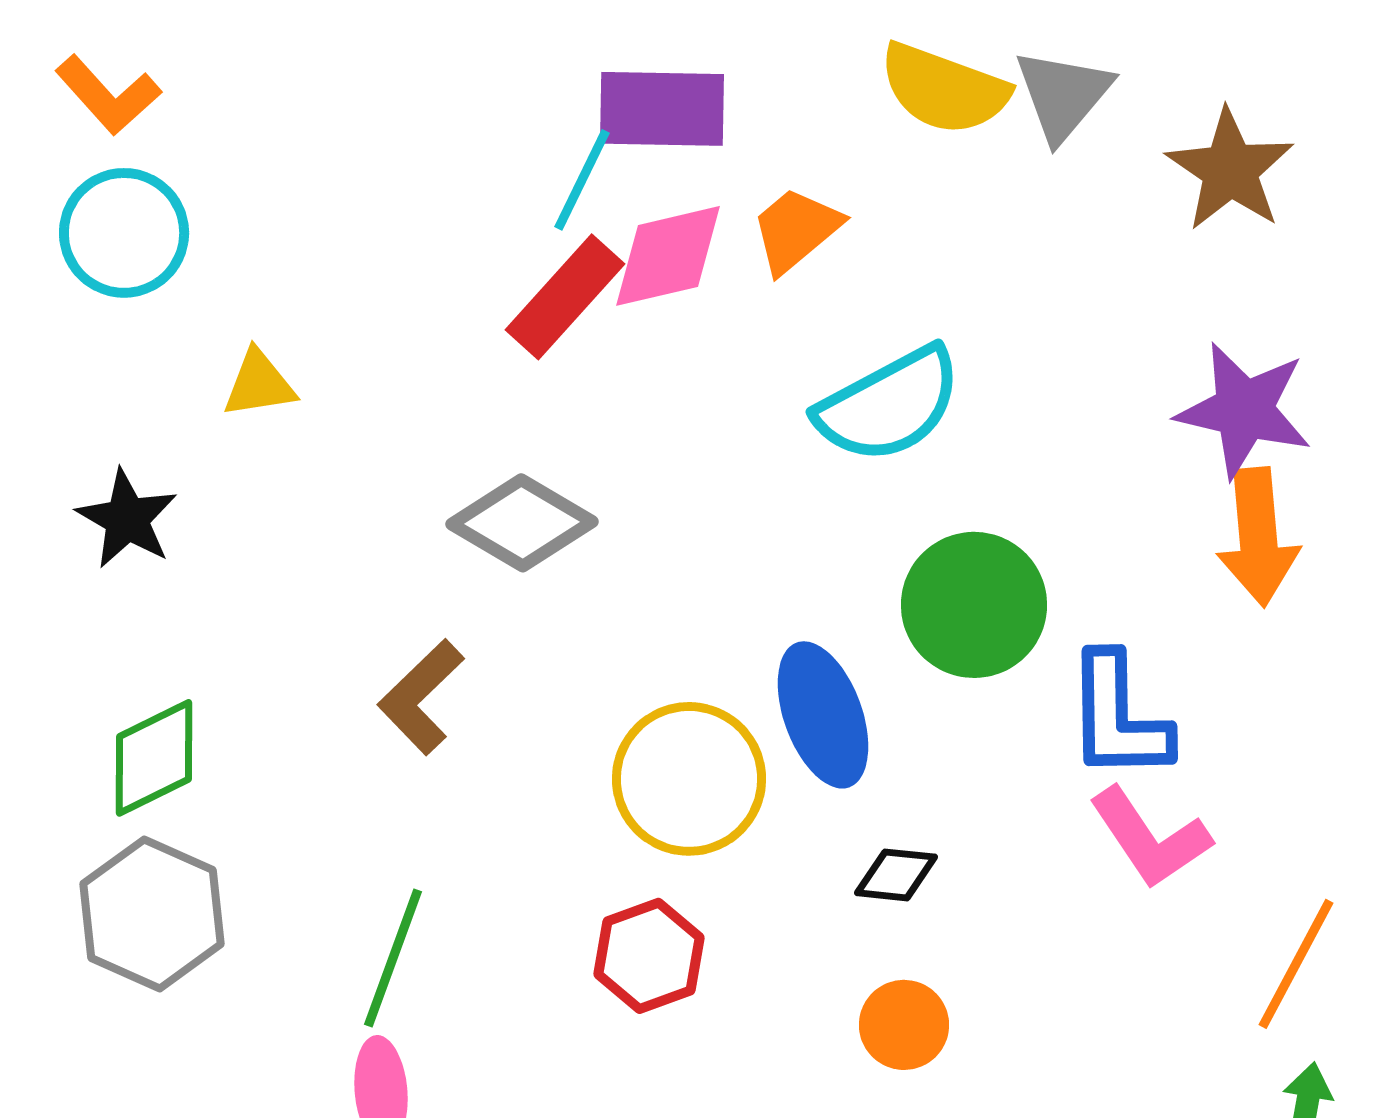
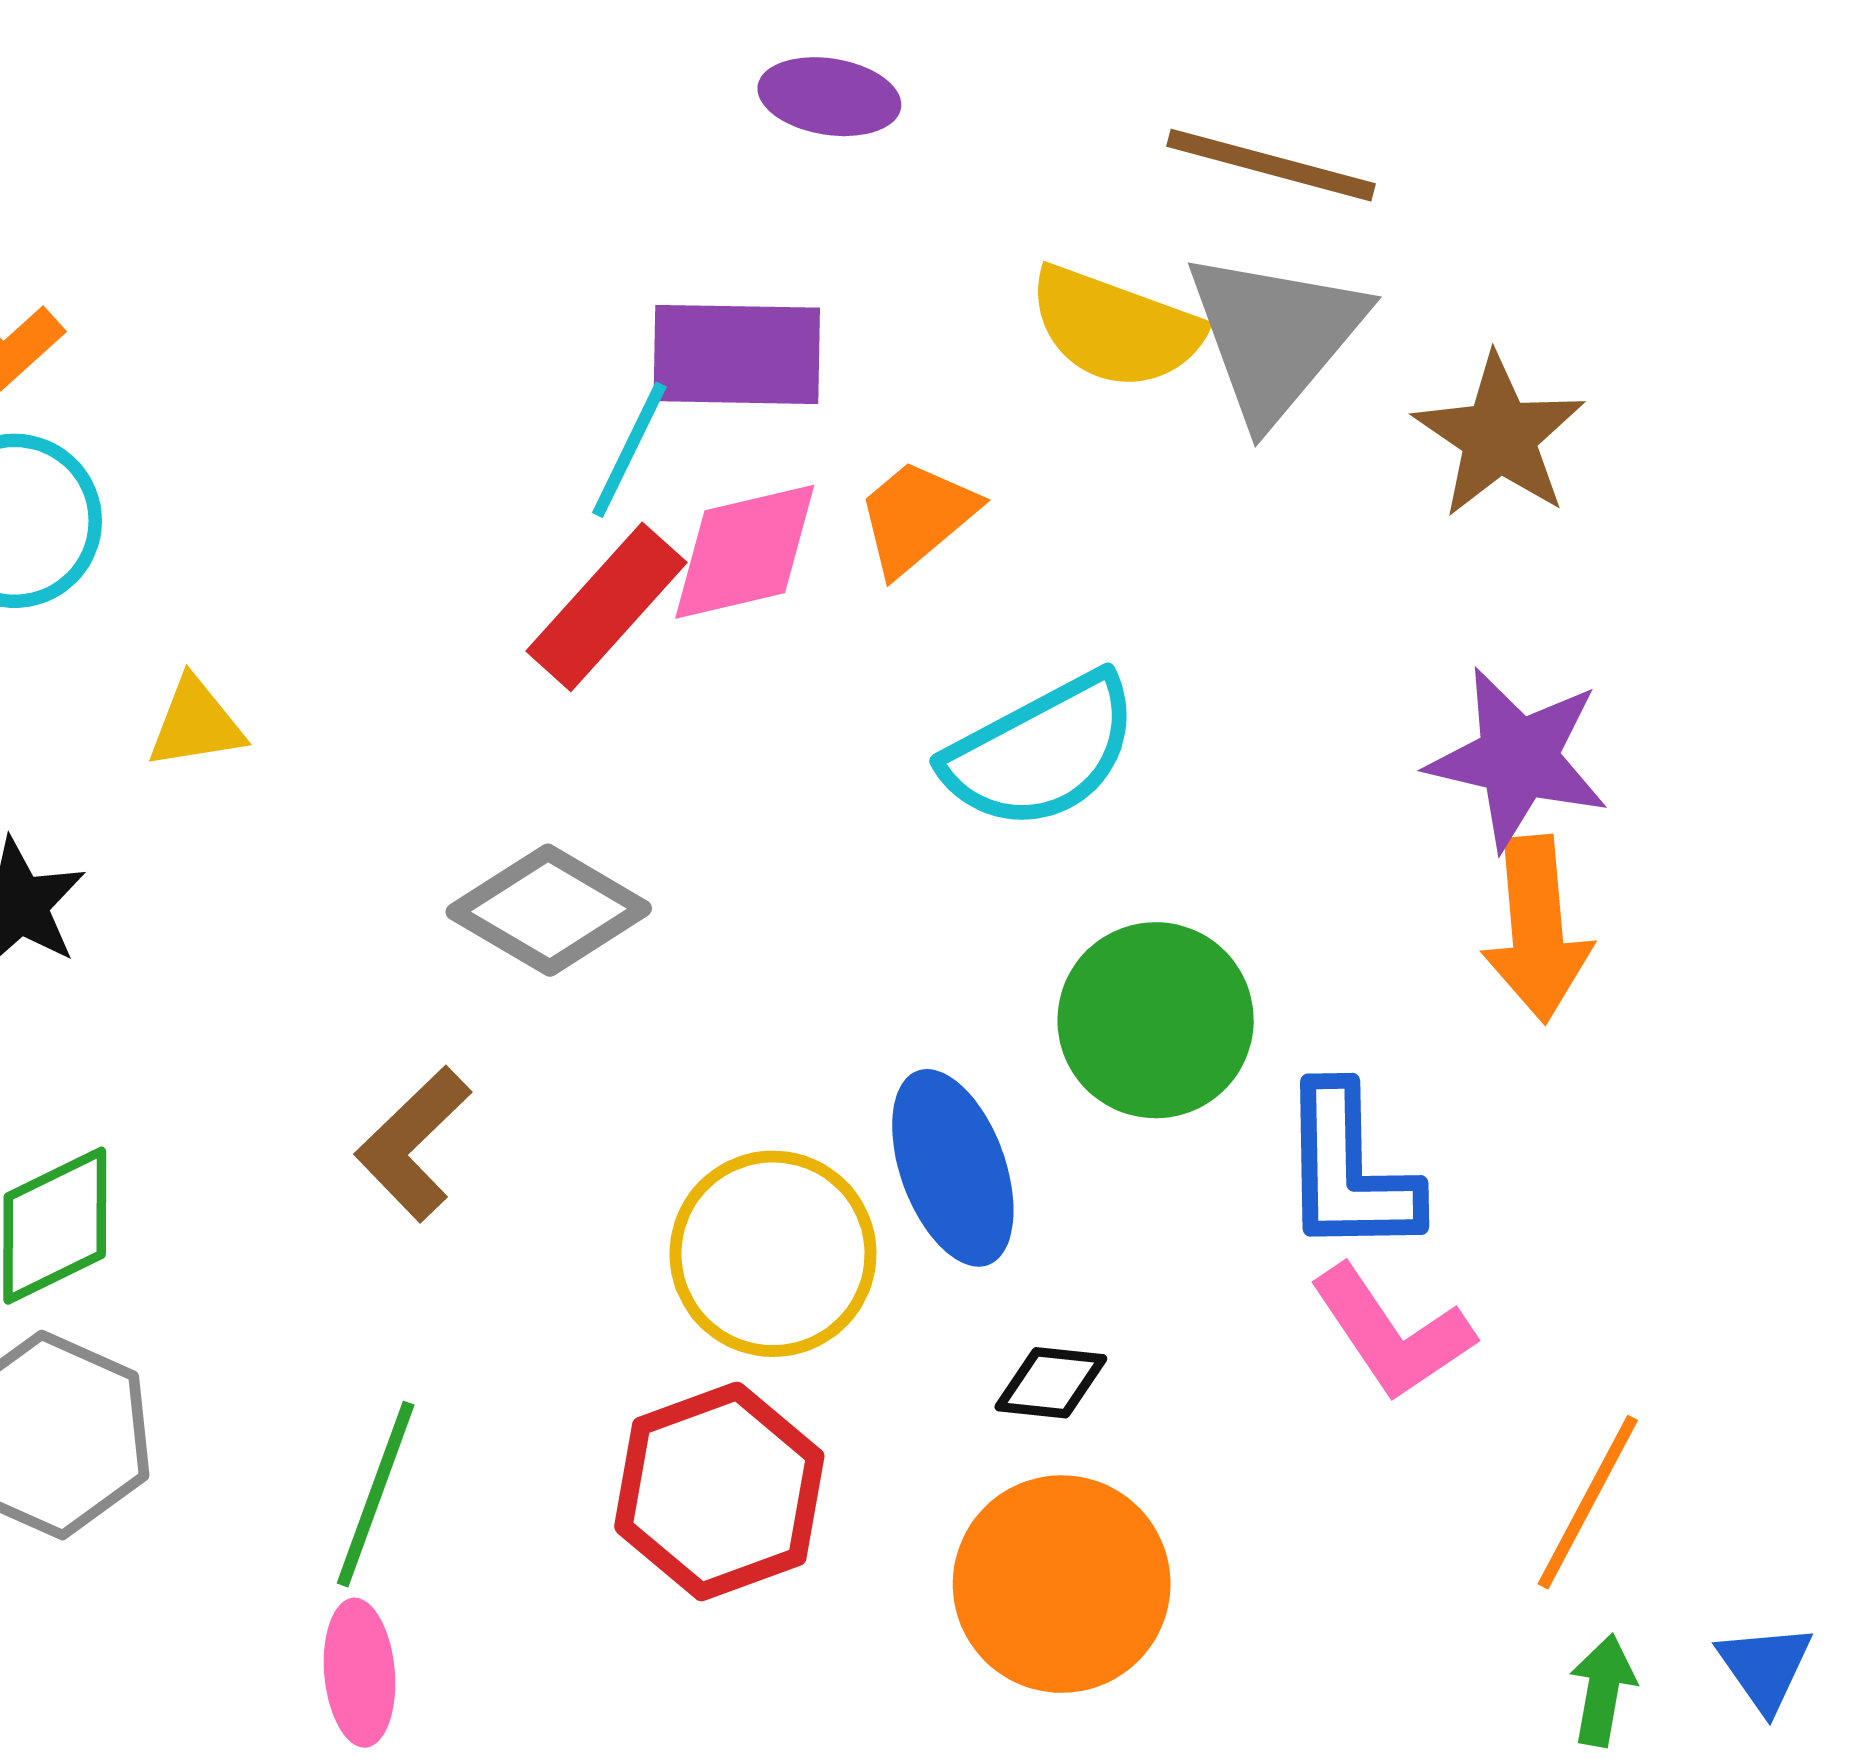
gray triangle: (1063, 95) -> (1275, 336), size x1.4
red hexagon: (649, 956) -> (719, 1491), size x1.4
orange circle: (904, 1025) -> (1062, 1584), size x1.8

